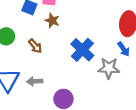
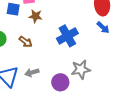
blue cross: (82, 50) -> (67, 36), turned 30
gray star: (109, 68) -> (81, 69), moved

